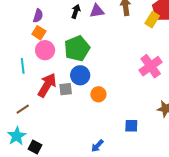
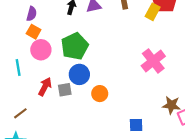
red arrow: (47, 85) -> (45, 87), size x0.7

